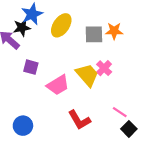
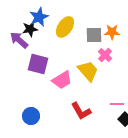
purple square: (31, 67) -> (38, 64), size x1.5
pink cross: (104, 68) -> (105, 55), moved
pink line: (120, 112) -> (117, 104), turned -32

